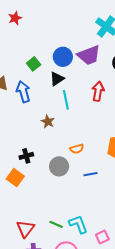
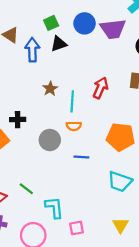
black triangle: (57, 79) -> (59, 44), moved
red arrow: (98, 91) -> (101, 88), moved
cyan line: (66, 100) -> (72, 101), moved
green line: (56, 224) -> (26, 189), moved

